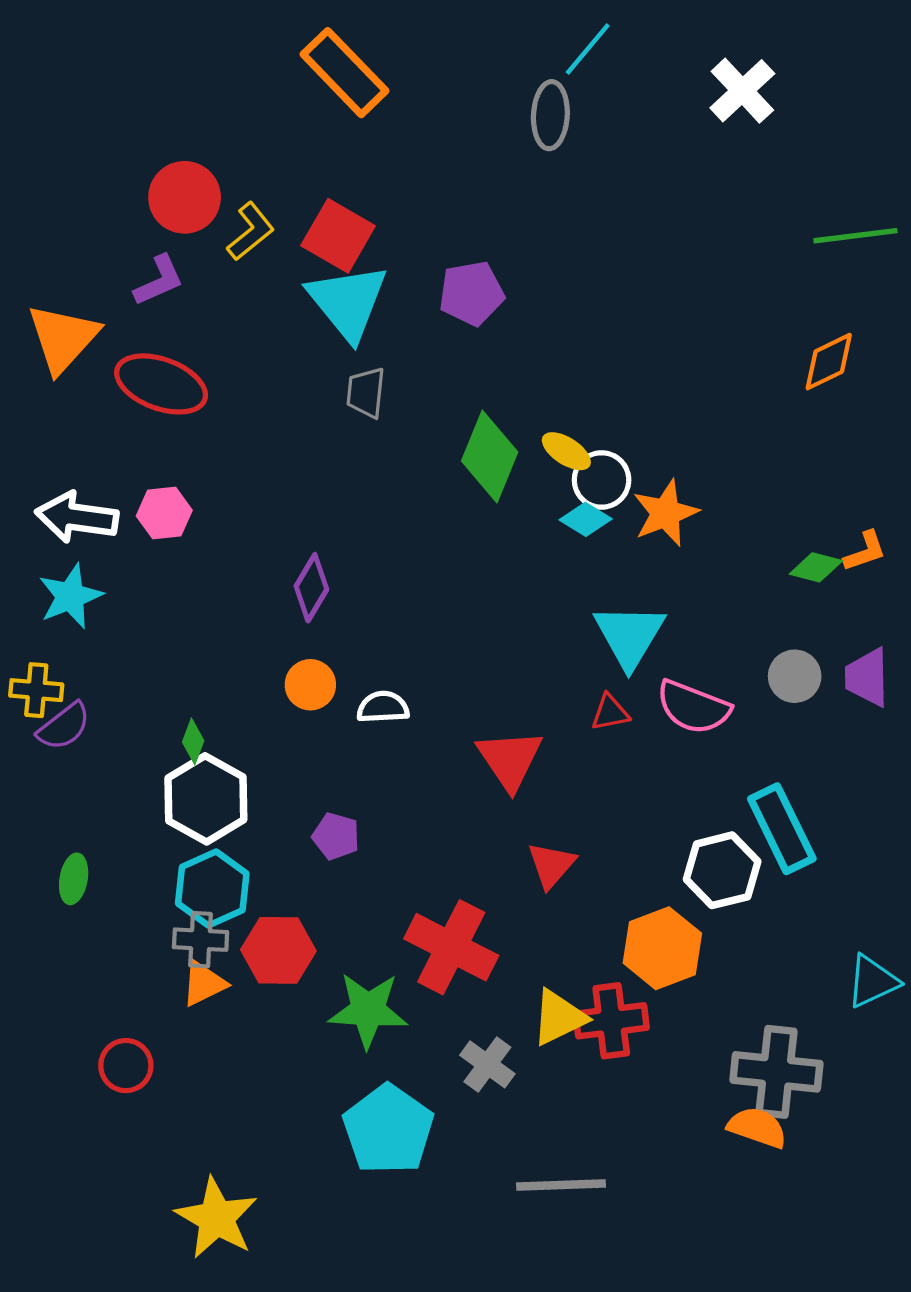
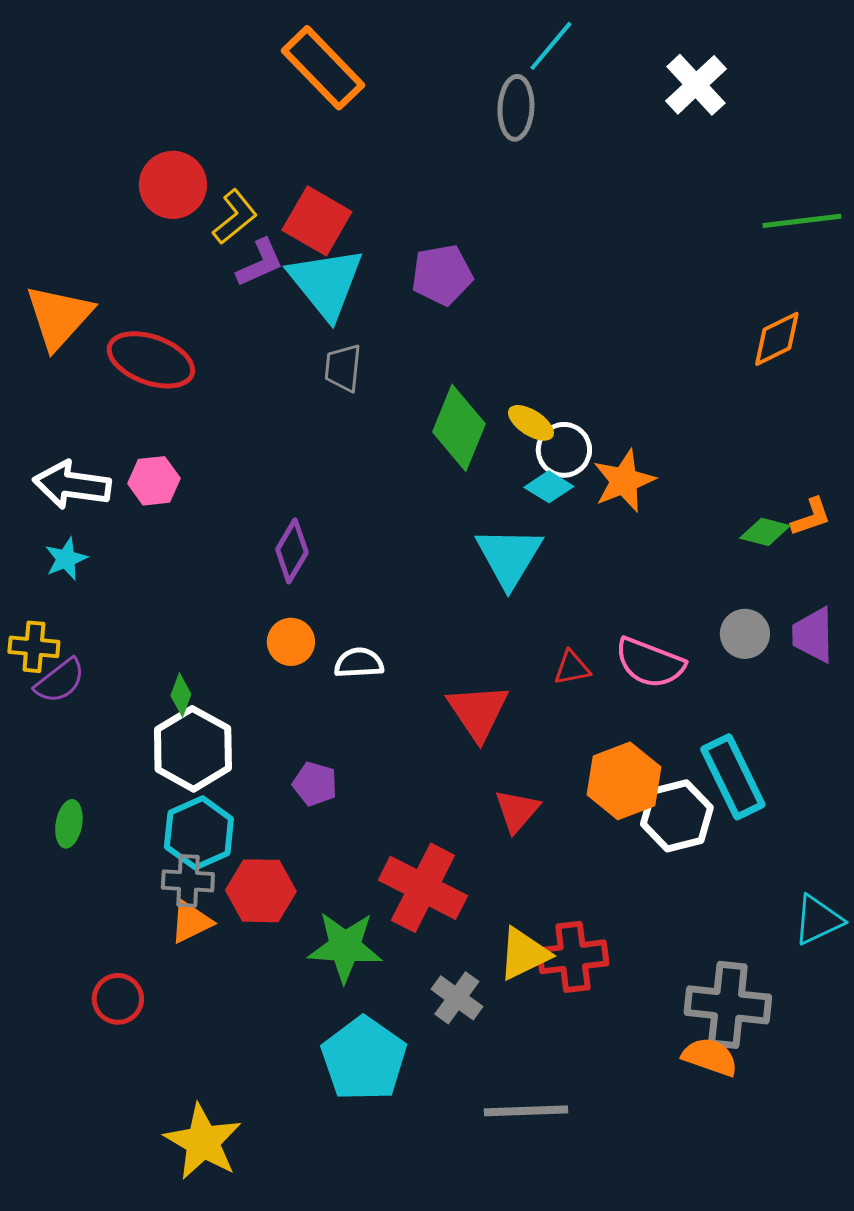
purple L-shape: (159, 281) -> (260, 263), moved
cyan star: (70, 596) -> (66, 559), size x0.7
cyan triangle: (629, 636) -> (509, 557), moved
orange hexagon: (662, 948) -> (624, 781), moved

